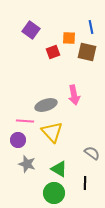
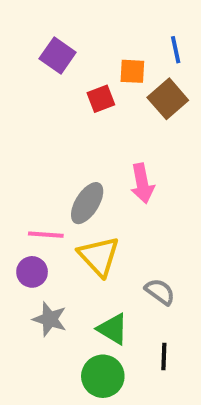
brown square: (87, 52) -> (168, 99), turned 36
gray ellipse: (46, 105) -> (87, 203), turned -40
gray semicircle: (92, 153) -> (160, 292), moved

